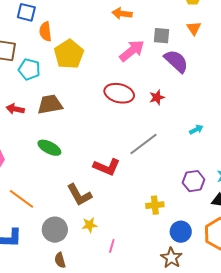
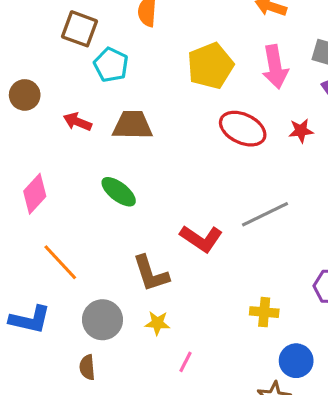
pink arrow: (132, 51) -> (275, 67), turned 108
yellow pentagon: (69, 54) -> (210, 66), moved
red star: (157, 97) -> (301, 131), moved
brown semicircle: (60, 260) -> (87, 367), moved

